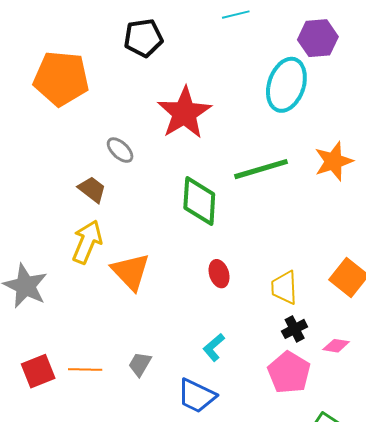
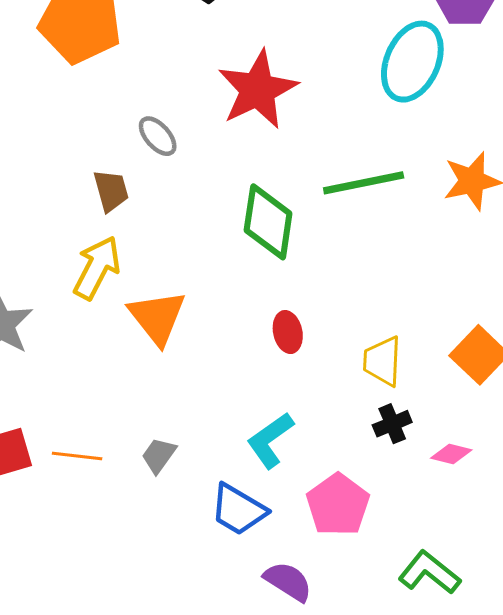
brown trapezoid: (92, 189) -> (111, 191), turned 32
cyan L-shape: (214, 347) -> (270, 440), size x1.4
pink pentagon: (289, 372) -> (338, 505), moved

